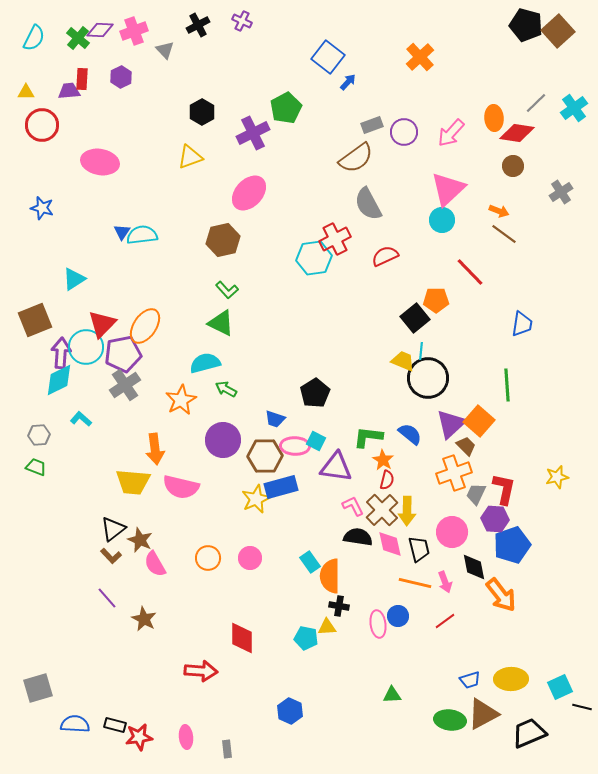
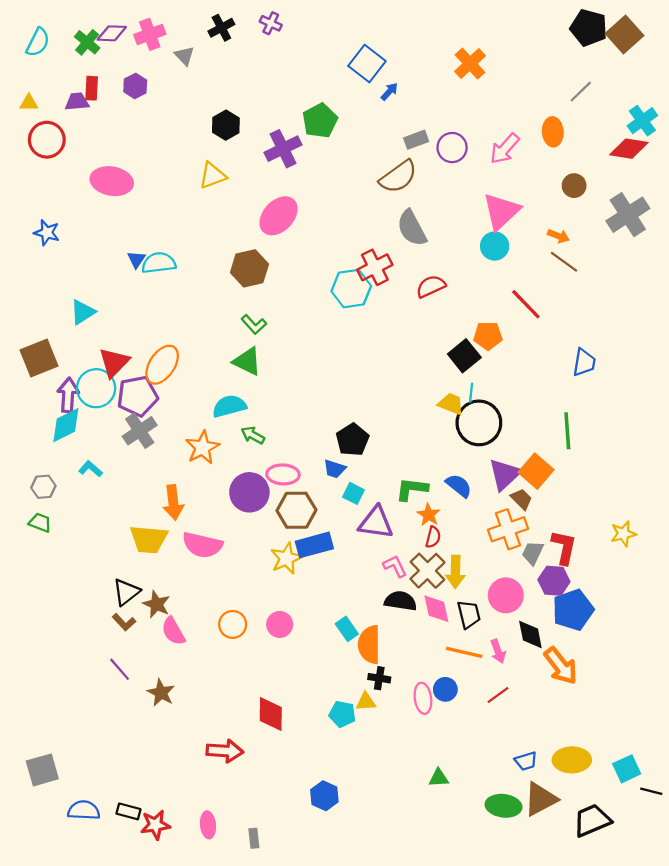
gray line: (536, 103) -> (581, 92), moved
red diamond: (517, 133) -> (629, 149), moved
gray cross: (561, 192) -> (628, 215), size x1.6
blue trapezoid: (275, 419) -> (334, 469), moved
pink ellipse: (295, 446) -> (283, 474), moved

